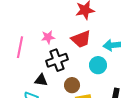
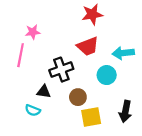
pink star: (48, 37) -> (33, 32), moved

